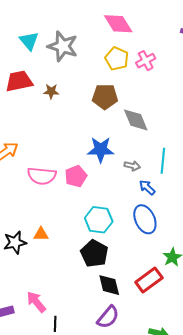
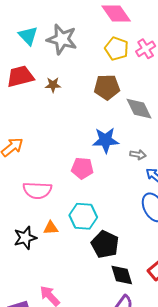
pink semicircle: (42, 176) -> (37, 190), moved
pink pentagon: (76, 176) -> (82, 168), turned 30
cyan hexagon: (99, 220) -> (83, 216), moved

